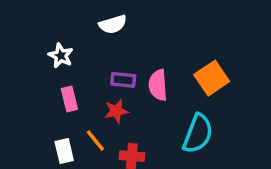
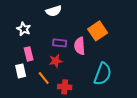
orange square: (212, 78) -> (98, 31), moved
white rectangle: (64, 151) -> (21, 71), moved

